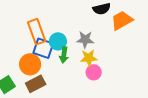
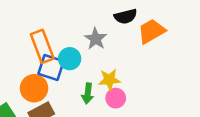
gray star: (85, 40) -> (96, 39), moved, turned 30
green arrow: (64, 55) -> (88, 93), moved

